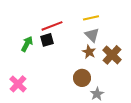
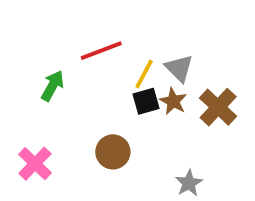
yellow line: (91, 18) -> (144, 74), moved, turned -49
black square: (47, 40) -> (146, 101), moved
brown circle: (82, 78) -> (113, 152), moved

